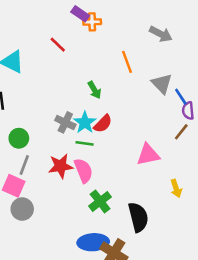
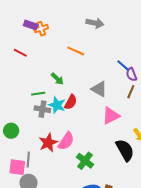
orange line: (127, 62) -> (76, 51), turned -30
gray triangle: (162, 84) -> (99, 89), moved
green line: (85, 143) -> (38, 94), moved
gray line: (24, 165) -> (28, 160), moved
pink semicircle: (83, 171) -> (66, 141), turned 72
black semicircle: (138, 217) -> (125, 150), moved

